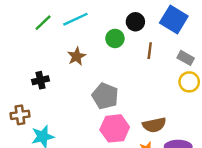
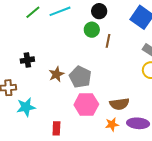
black circle: (135, 22) -> (99, 11), moved
brown line: (150, 51) -> (108, 41), moved
brown star: (77, 56) -> (56, 74), moved

